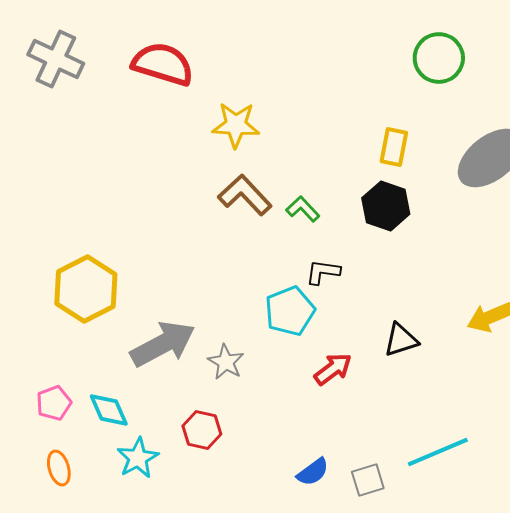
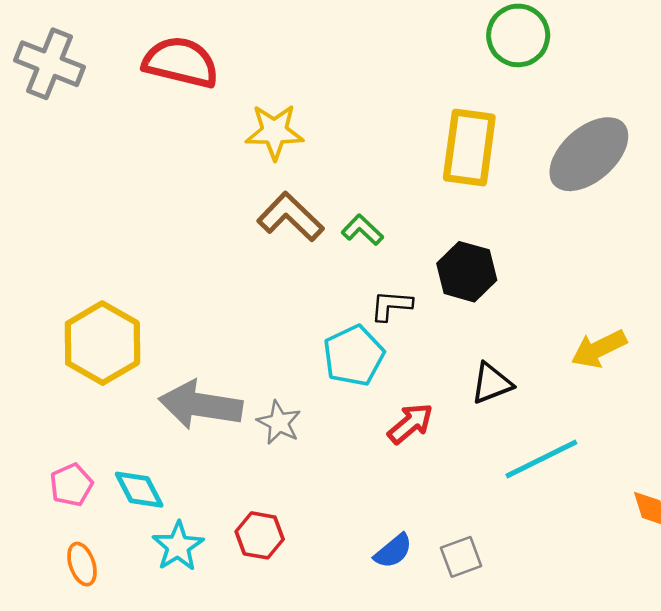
yellow rectangle: (394, 147) -> (469, 148), size x1.6
black hexagon: (386, 206) -> (467, 272), moved
gray arrow: (163, 344) -> (201, 405), turned -140
red hexagon: (202, 430) -> (260, 535), moved
cyan line: (438, 452) -> (541, 459), moved

